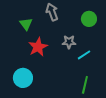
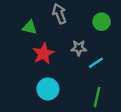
green triangle: (26, 24) -> (30, 27), turned -40
cyan circle: (23, 78) -> (48, 89), moved

